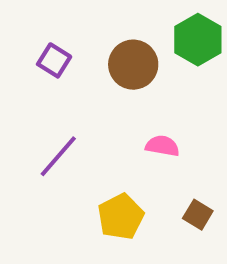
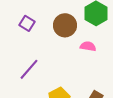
pink semicircle: (162, 146) -> (88, 46), moved

